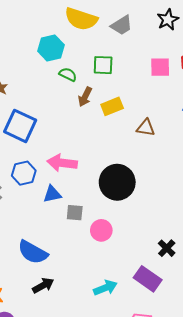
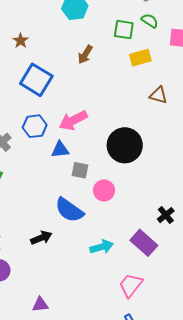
green semicircle: (68, 74) -> (150, 21), moved
brown arrow: (85, 97) -> (85, 55), moved
yellow rectangle: (112, 106) -> (140, 58), moved
pink arrow: (62, 163) -> (73, 120), turned -40
blue semicircle: (33, 252) -> (69, 210), moved

